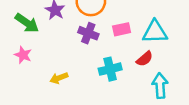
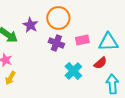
cyan cross: (110, 69) -> (73, 71), turned -30
yellow arrow: (59, 78) -> (10, 78), moved, turned -40

